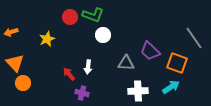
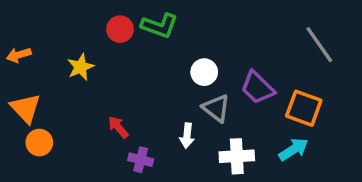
white circle: (103, 35) -> (204, 72), moved
gray line: (194, 38) -> (319, 45), moved
gray triangle: (126, 63) -> (216, 108), turned 36
white arrow: (88, 67) -> (187, 136), moved

